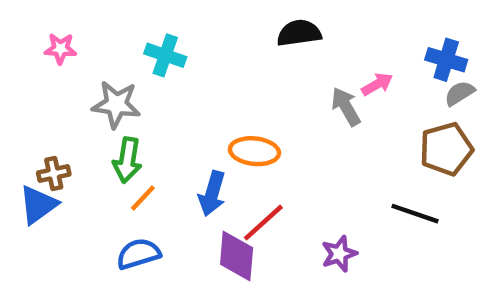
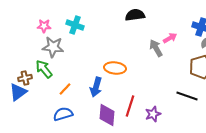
pink star: (60, 49) -> (44, 26), moved
green arrow: (127, 160) -> (44, 69), moved, turned 132
red line: (263, 223) -> (130, 106), moved, turned -30

